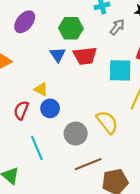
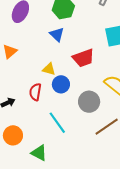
red trapezoid: (85, 56) -> (83, 58), moved

